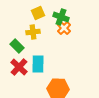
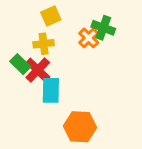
green cross: (61, 17) -> (103, 28), moved
red cross: (19, 67) -> (38, 70), moved

